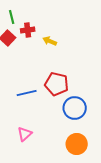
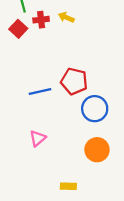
yellow arrow: (50, 41) -> (66, 17), moved

